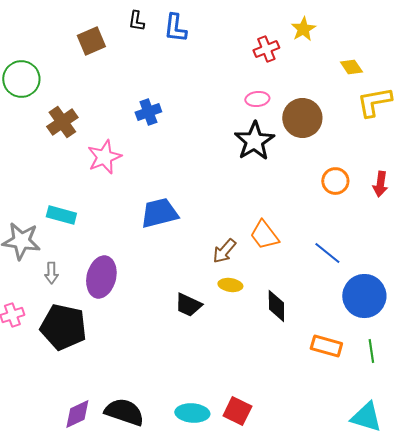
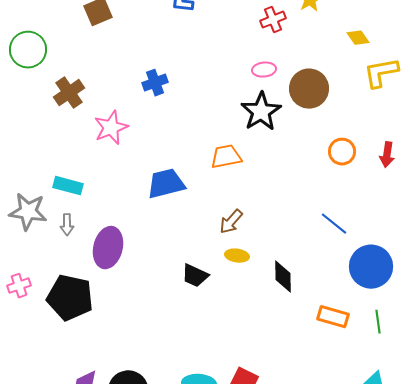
orange trapezoid: (264, 235) -> (226, 157), moved, turned 116
gray arrow: (51, 273) -> (67, 225), moved

